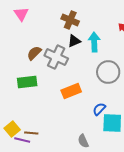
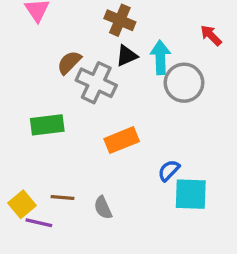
brown semicircle: (34, 53) -> (69, 62), moved
gray circle: (108, 72) -> (184, 83), moved
brown line: (31, 133) -> (62, 197), moved
gray semicircle: (83, 141) -> (103, 208), moved

